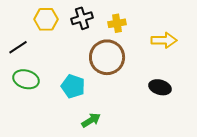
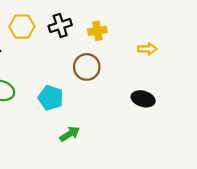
yellow arrow: (164, 40) -> (147, 49), size x0.7
brown circle: (107, 57) -> (87, 67), size x0.7

